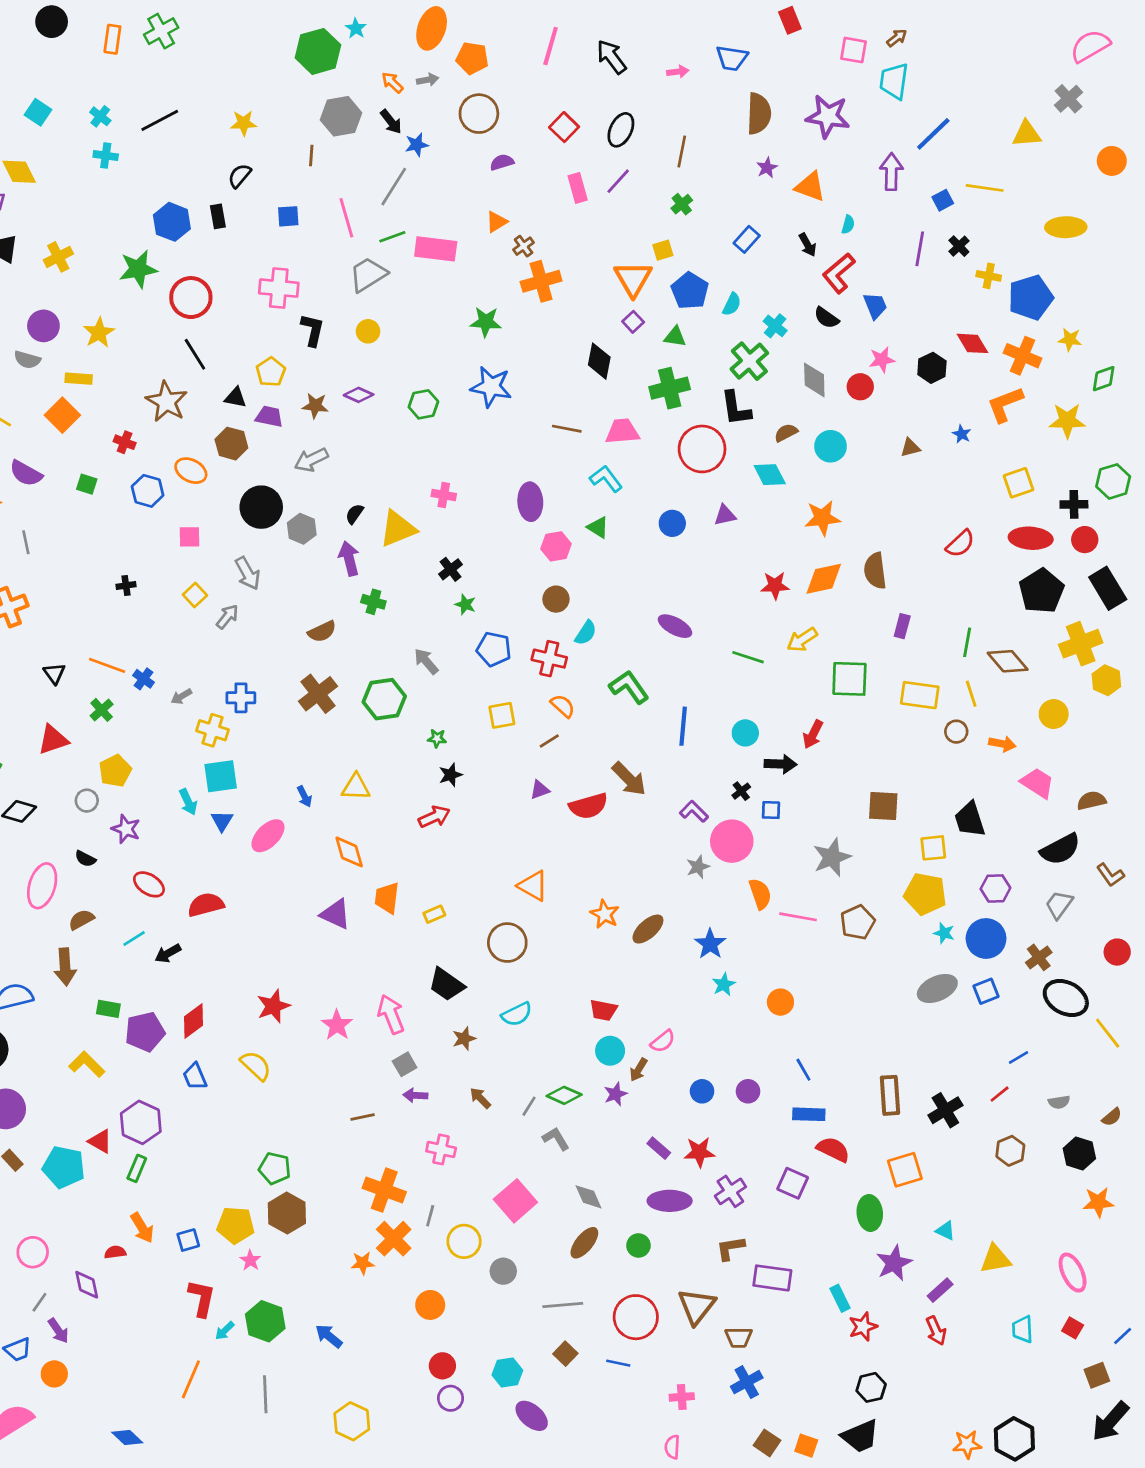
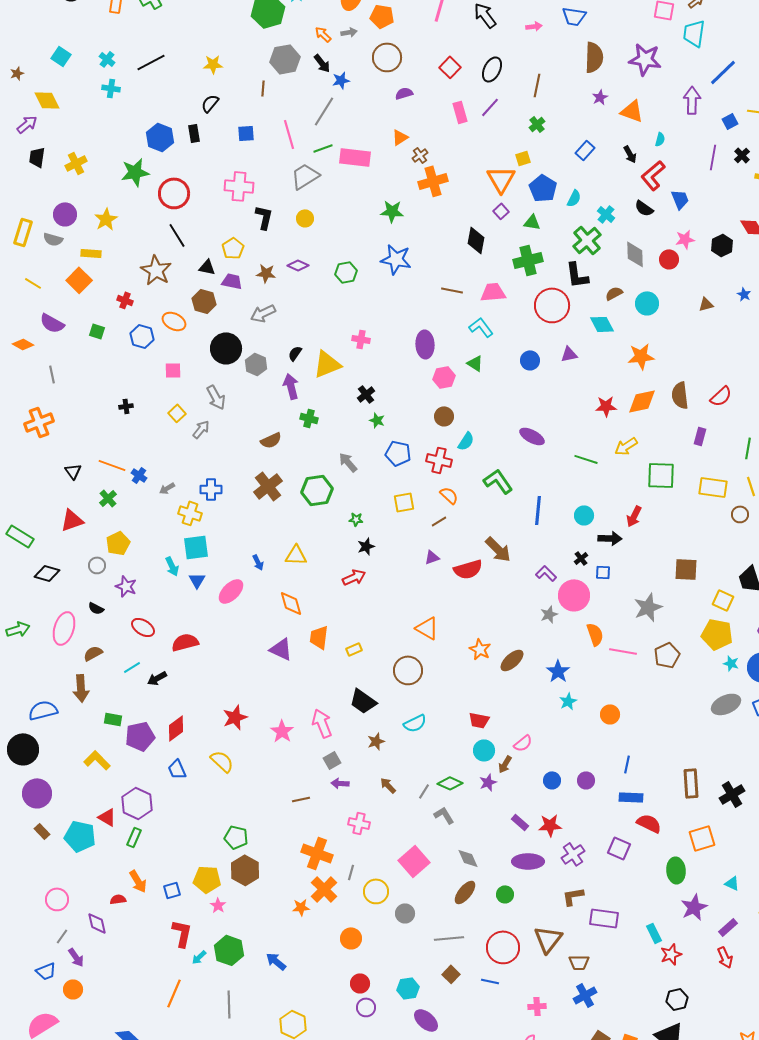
red semicircle: (960, 544) -> (721, 396), moved
yellow square: (933, 848) -> (723, 600), turned 30
blue line: (803, 1070) -> (627, 764), turned 42

